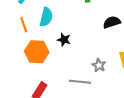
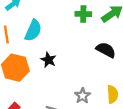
black semicircle: (112, 22) -> (106, 50), turned 36

